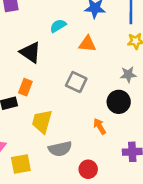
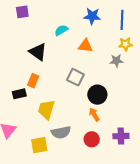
gray star: (128, 75) -> (117, 61), moved
black circle: (119, 102) -> (97, 95), moved
yellow square: (21, 164) -> (39, 145), moved
red circle: (88, 169) -> (92, 139), moved

